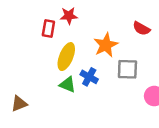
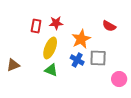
red star: (69, 16) -> (56, 23), moved
blue cross: (89, 77) -> (77, 60), moved
brown triangle: (19, 104) -> (13, 65), moved

